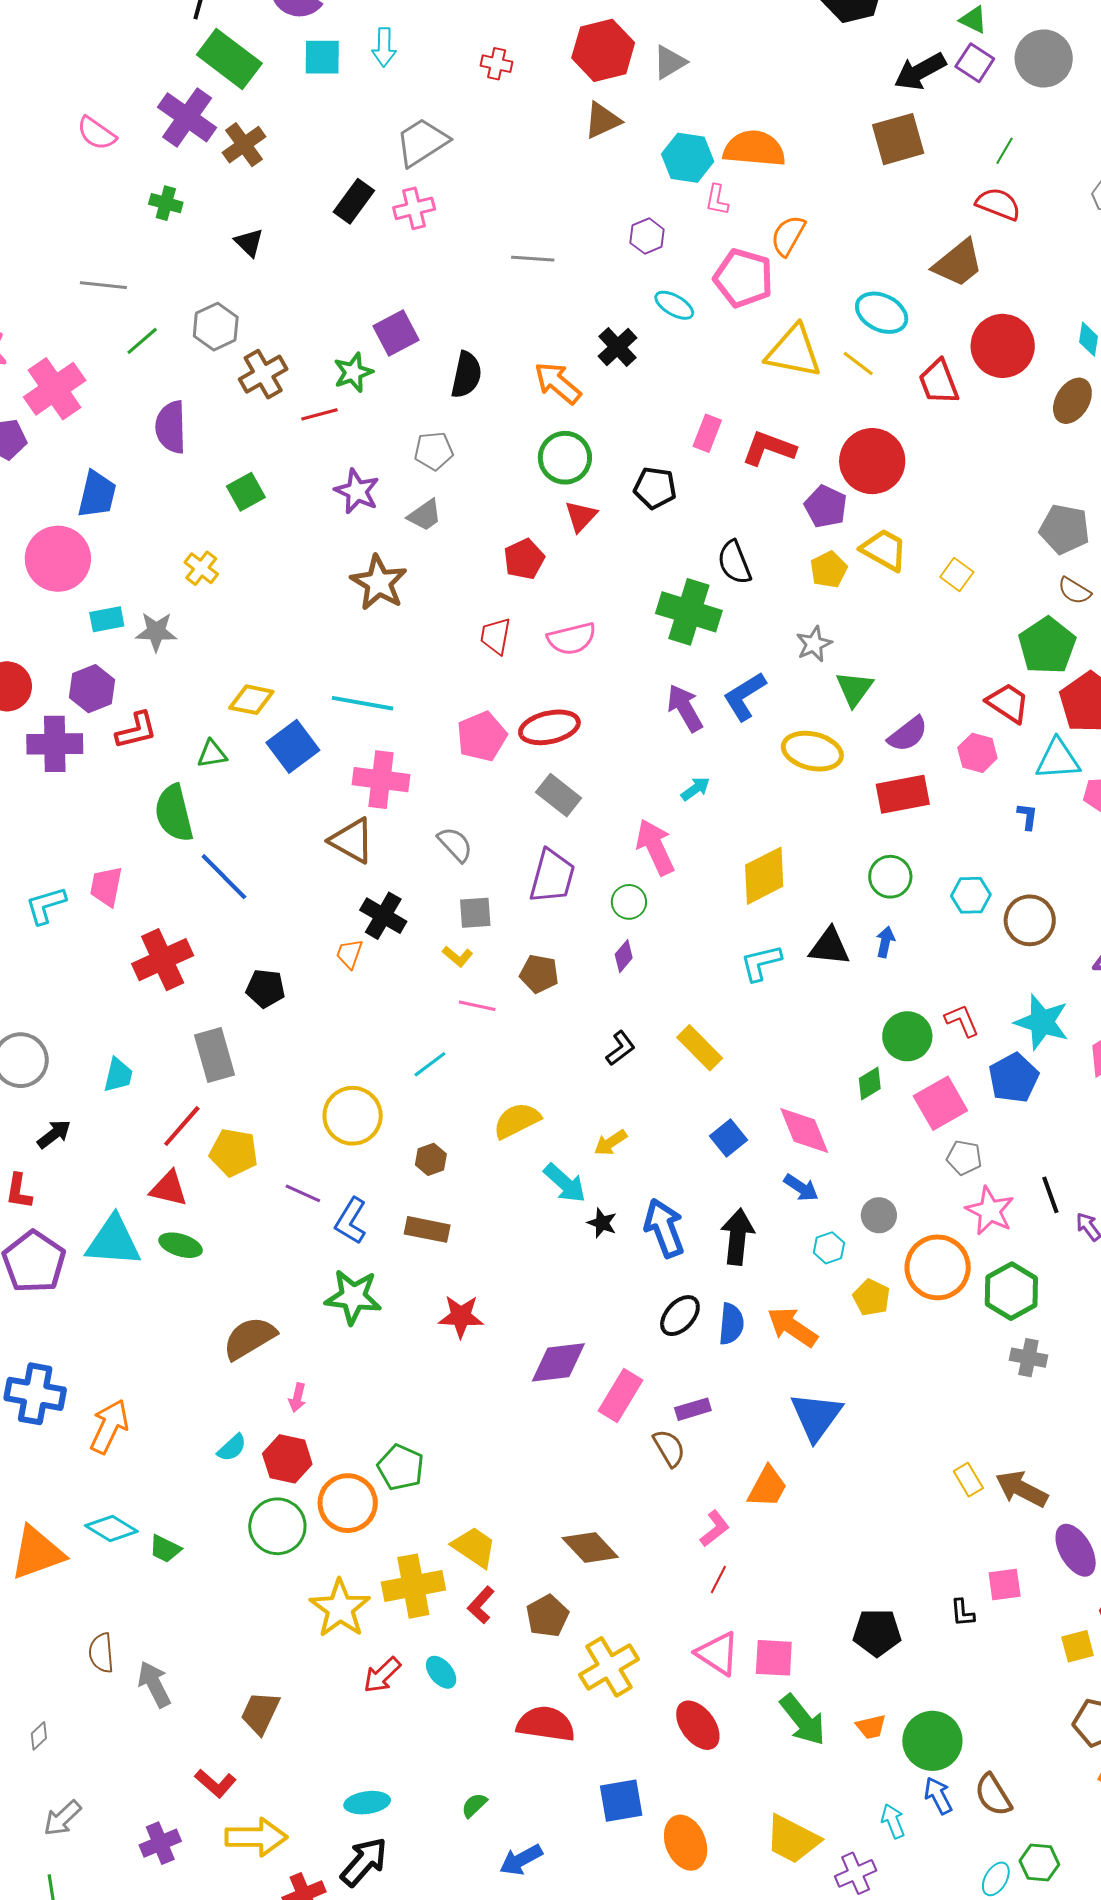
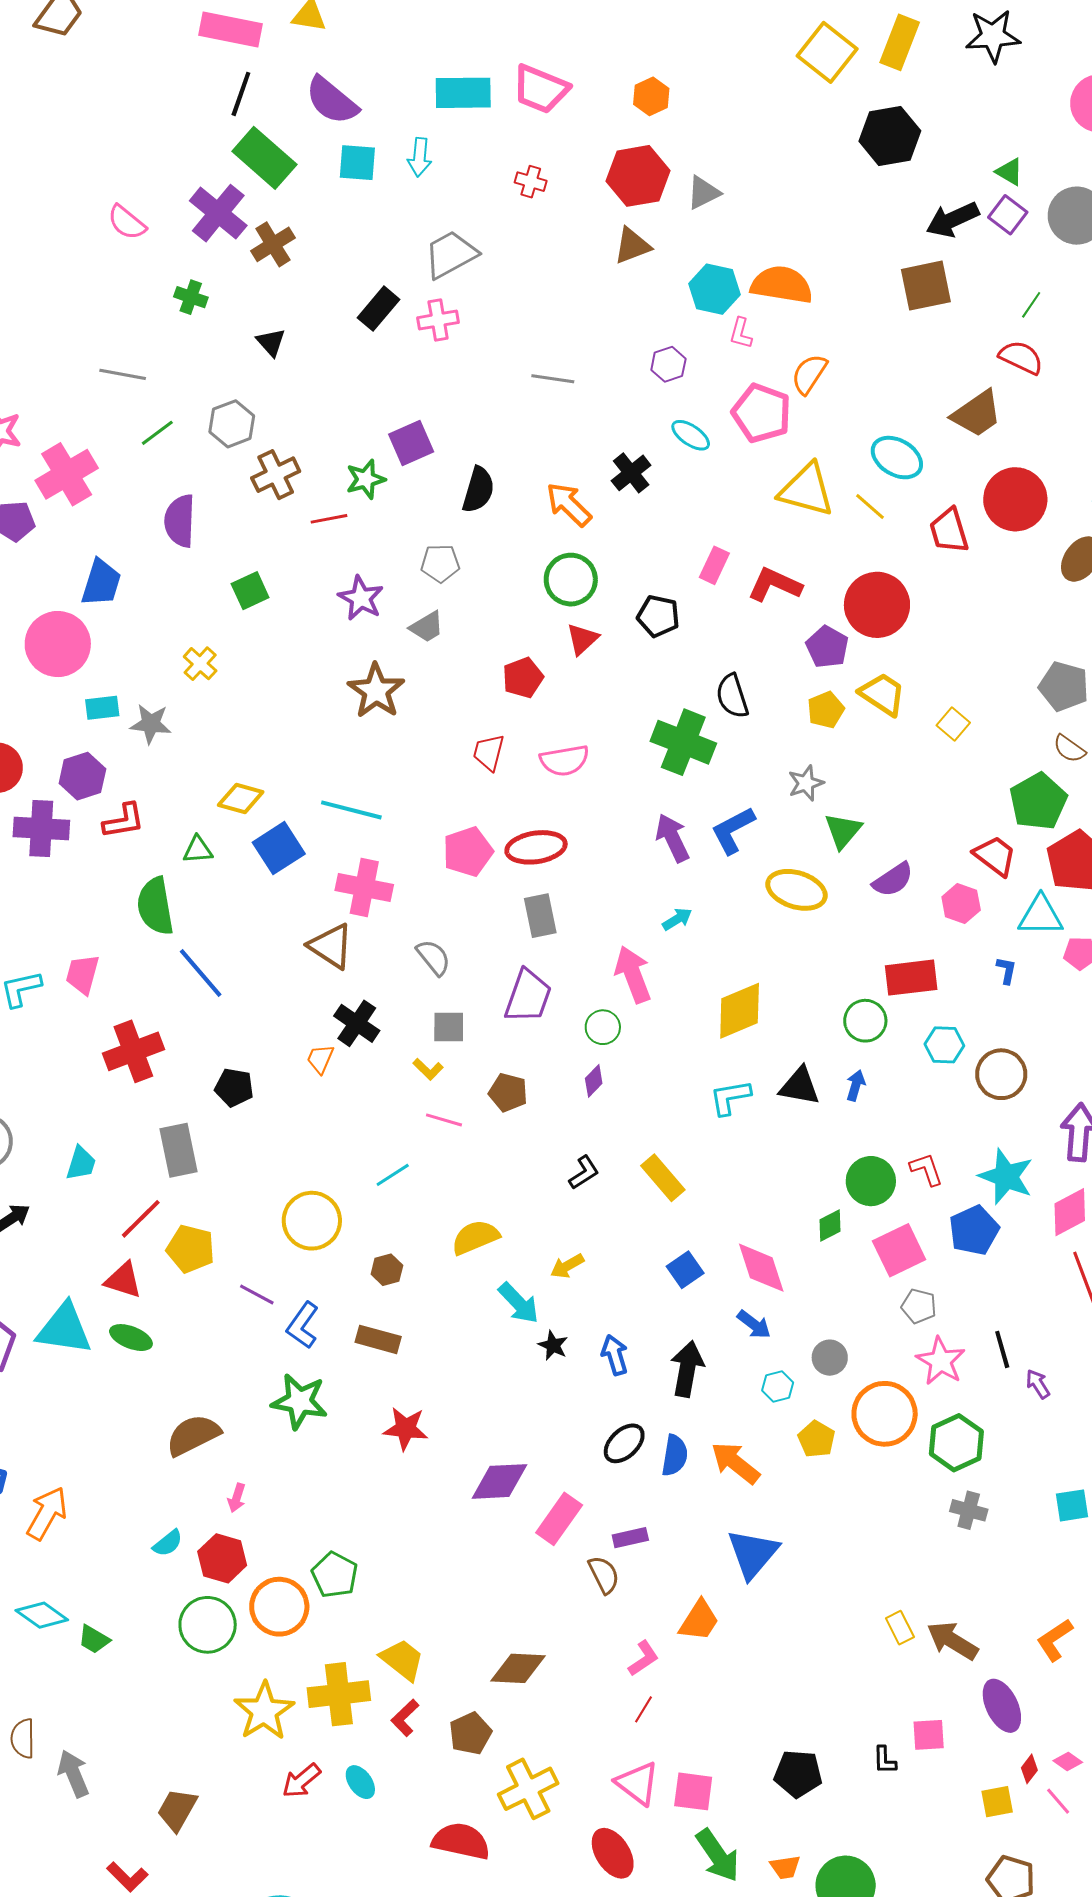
red rectangle: (903, 794) -> (911, 978), moved
gray rectangle: (559, 795) -> (540, 916), turned 36
blue arrow: (664, 1228) -> (615, 1355), size x0.7
brown diamond: (590, 1547) -> (518, 1668), turned -48

